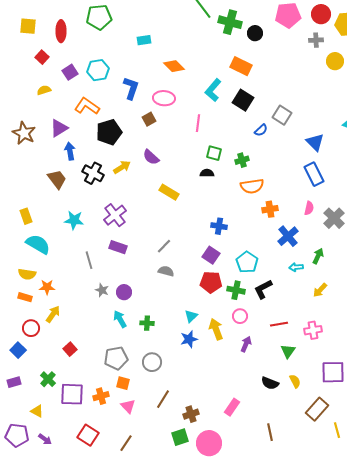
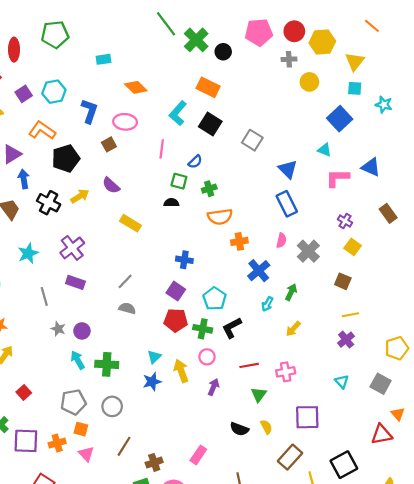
green cross: (230, 22) -> (196, 40), turned 30
blue semicircle: (261, 130) -> (195, 162), moved
cyan star: (74, 220) -> (28, 253), turned -30
cyan arrow: (296, 267) -> (267, 304), turned -56
green cross: (147, 323) -> (107, 364), size x1.5

